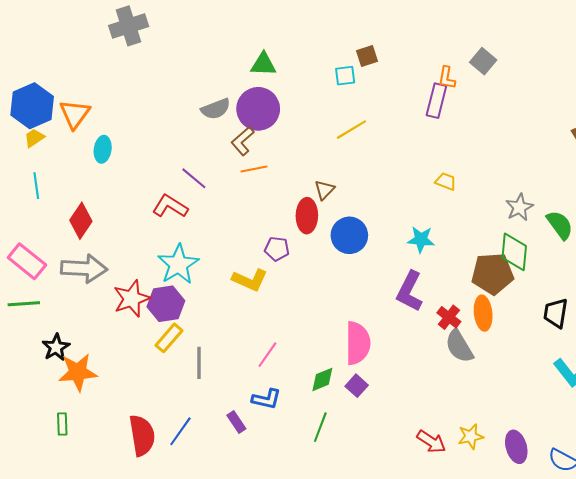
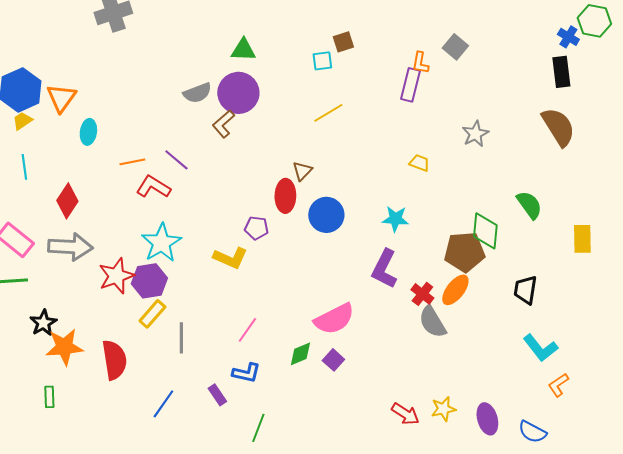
orange line: (254, 169) -> (132, 162), moved
gray star: (519, 207) -> (475, 134), moved
orange ellipse: (483, 313) -> (455, 290), turned 44
pink semicircle: (358, 343) -> (334, 319), turned 63
green line: (320, 427) -> (258, 428), moved
red semicircle: (142, 435) -> (114, 360), moved

